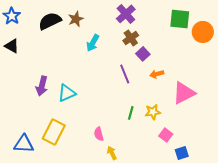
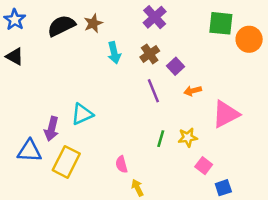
brown cross: (131, 38) -> (150, 54), moved
cyan arrow: (93, 43) -> (114, 53), turned -42
purple arrow: (42, 86) -> (52, 129), moved
blue triangle: (24, 144) -> (29, 151), moved

